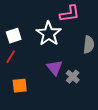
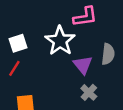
purple triangle: (55, 68) -> (83, 65), moved

